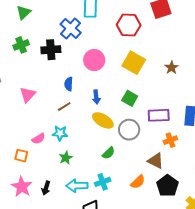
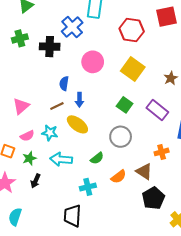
pink triangle: (28, 95) -> (21, 106), moved
blue arrow: (96, 97) -> (79, 100), moved
purple rectangle: (159, 115) -> (157, 110), moved, turned 35
yellow ellipse: (103, 120) -> (77, 124), moved
green star: (66, 158) -> (29, 158), moved
orange semicircle: (138, 182) -> (119, 177), moved
cyan arrow: (77, 186) -> (61, 159), moved
black arrow: (46, 188) -> (35, 181), moved

